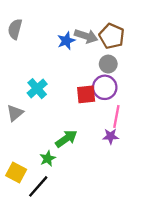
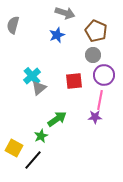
gray arrow: (86, 36) -> (65, 13), moved
purple circle: (105, 87) -> (104, 75), moved
gray triangle: (15, 113) -> (39, 88), moved

